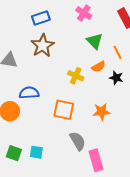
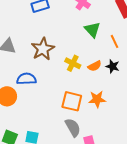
brown star: (43, 46) -> (43, 49), moved
orange semicircle: (99, 67) -> (95, 66), moved
orange square: (64, 110) -> (72, 101), moved

